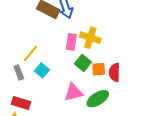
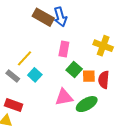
yellow cross: (90, 38) -> (103, 46), moved
gray rectangle: (19, 73) -> (13, 76), turned -32

